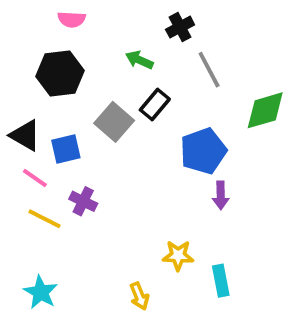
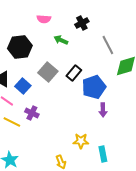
pink semicircle: (72, 19) -> (44, 19), moved
gray line: (209, 70) -> (108, 45), moved
black rectangle: (155, 104) -> (74, 73), moved
blue square: (66, 149) -> (23, 86), turned -35

